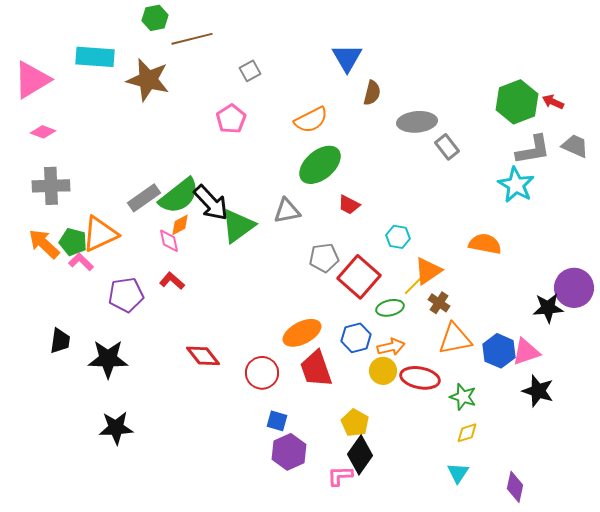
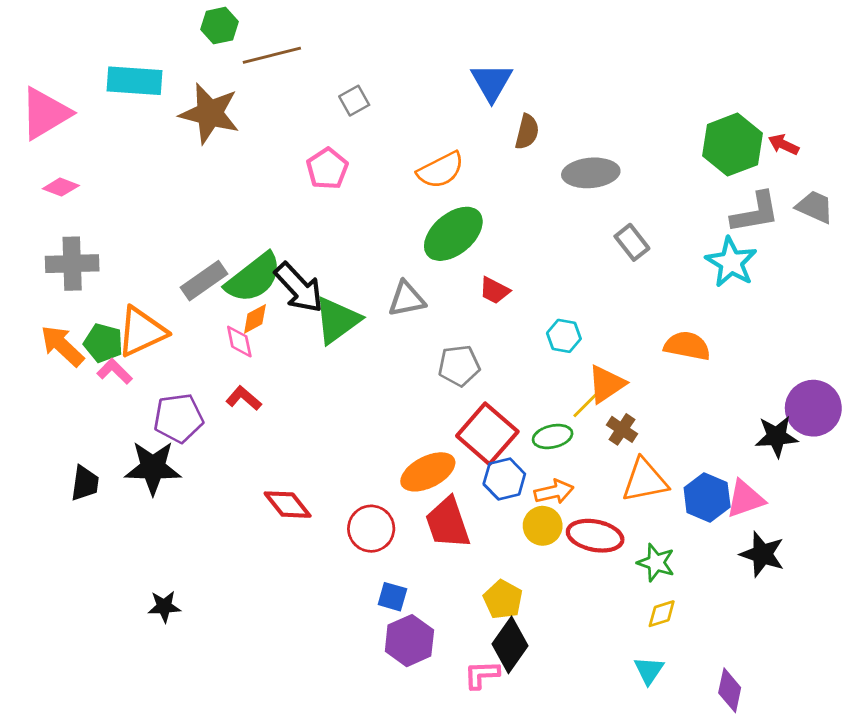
gray rectangle: (447, 147) -> (632, 242), moved
red square: (359, 277) -> (487, 434), moved
black star: (108, 359) -> (153, 468), moved
black star: (116, 428) -> (164, 607), size x0.7

